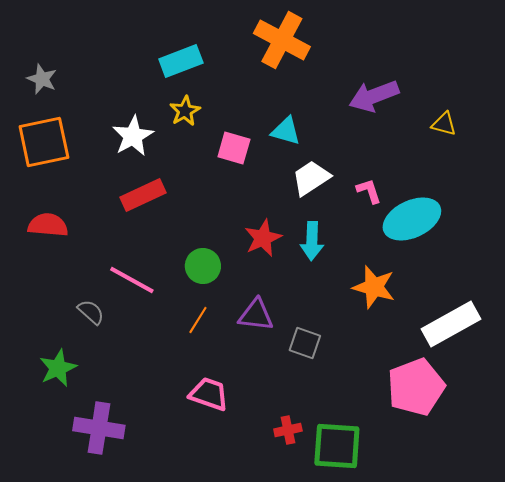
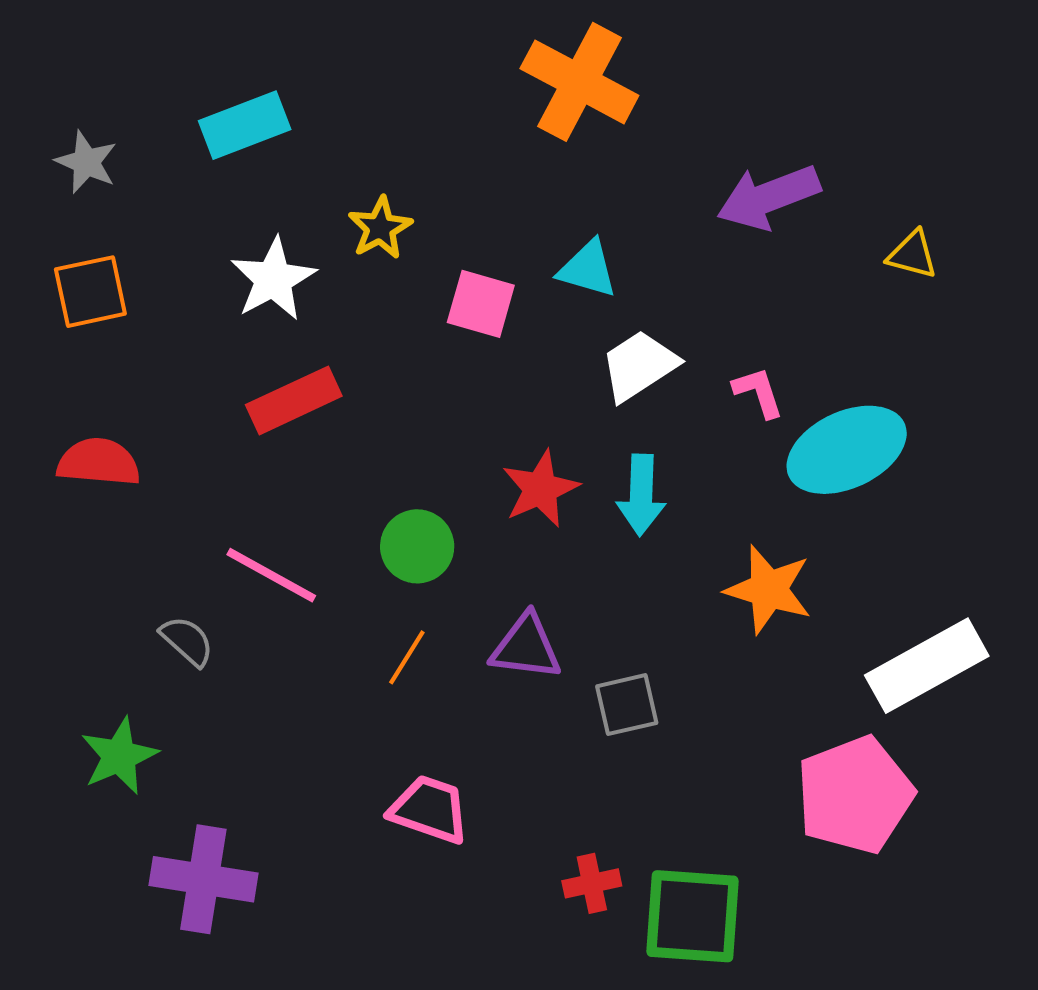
cyan rectangle: (181, 61) -> (245, 125), moved
orange square: (44, 142) -> (90, 292), size x0.7
gray square: (305, 343) -> (627, 705), turned -32

